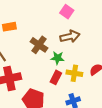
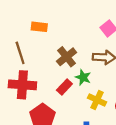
red rectangle: (56, 77) -> (64, 87), moved

